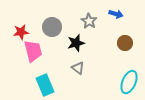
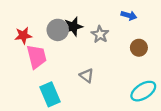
gray star: (89, 21) -> (100, 34), moved
black star: (76, 43) -> (73, 27), moved
cyan ellipse: (129, 82) -> (143, 91), turned 35

